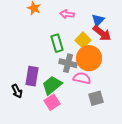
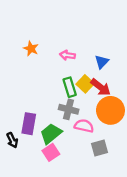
red arrow: (102, 33) -> (101, 87), moved
green rectangle: (57, 43) -> (70, 87), moved
orange circle: (89, 58) -> (110, 110), moved

